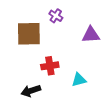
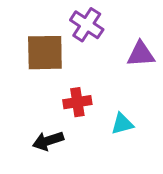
purple cross: (56, 16) -> (87, 25), size x1.5

